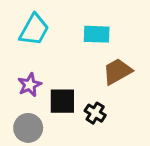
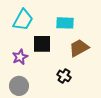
black square: (62, 101) -> (42, 44), moved

